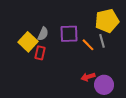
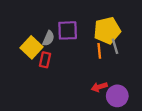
yellow pentagon: (107, 21) -> (107, 30), moved
purple square: (69, 34) -> (68, 30), moved
orange line: (88, 45) -> (99, 51), turned 40

